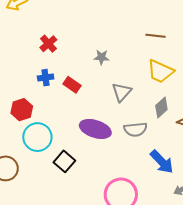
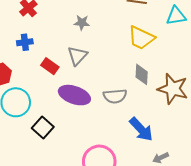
red rectangle: (72, 85) -> (50, 66), moved
gray triangle: (122, 92) -> (77, 56), moved
gray diamond: (161, 108) -> (142, 74), turned -45

